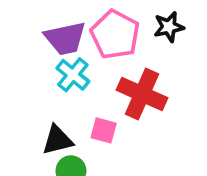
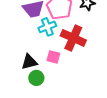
cyan cross: (73, 75) -> (47, 27), moved, turned 30

